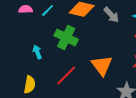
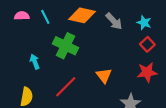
cyan line: (48, 10) -> (45, 17), turned -72
orange triangle: (102, 65) -> (104, 76), size x0.7

